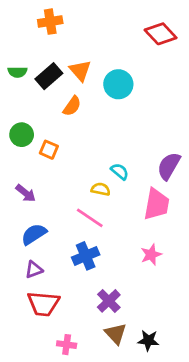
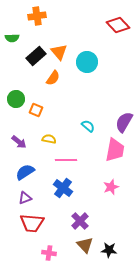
green semicircle: (18, 72) -> (12, 38), moved
yellow semicircle: (101, 189) -> (49, 139), moved
pink line: (90, 218) -> (66, 160), turned -35
blue cross: (86, 256) -> (63, 188), turned -30

